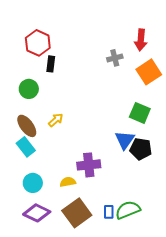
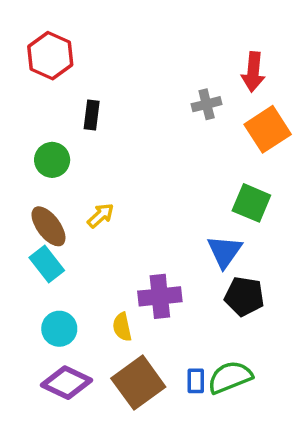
red hexagon: (38, 43) -> (50, 56), moved
black pentagon: (141, 149) -> (244, 296), moved
yellow semicircle: (68, 182) -> (122, 327), turned -91

